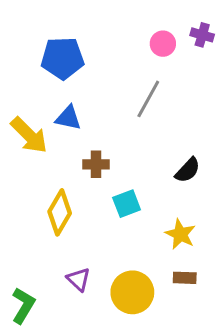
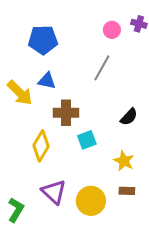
brown cross: (96, 164) -> (66, 113), size x1.4
purple triangle: (79, 279) -> (54, 192), size x1.5

